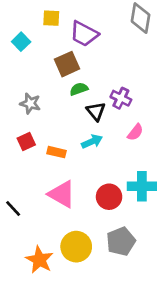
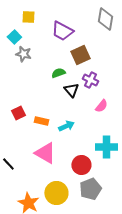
yellow square: (51, 18) -> (28, 17), moved
brown square: (67, 64) -> (80, 55), moved
gray star: (30, 103) -> (23, 54), moved
cyan arrow: (92, 142) -> (66, 126), moved
red circle: (109, 197) -> (81, 165), moved

